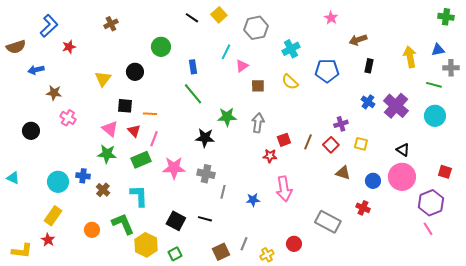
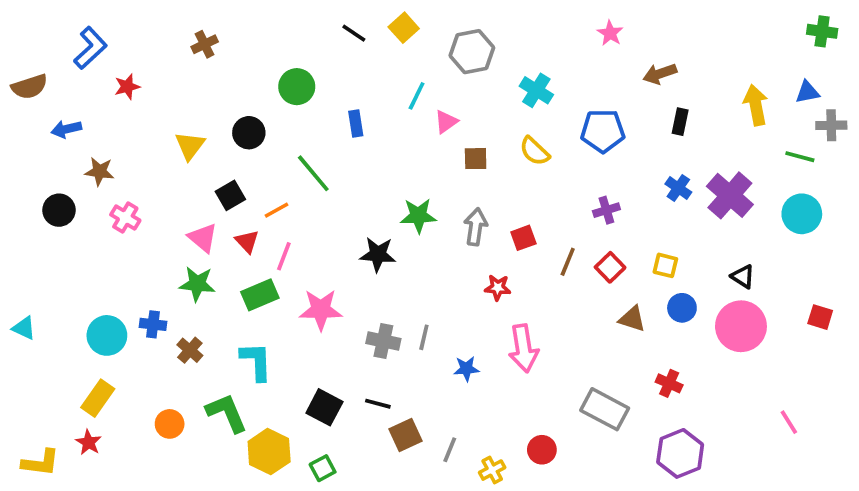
cyan cross: (291, 49) -> (536, 90), turned -30
green line: (193, 94) -> (313, 173), moved
black square: (125, 106) -> (230, 195), turned -35
orange line: (150, 114) -> (276, 210), turned -32
purple cross: (341, 124) -> (606, 210), moved
black circle: (31, 131) -> (59, 210), moved
red square: (284, 140) -> (523, 238), moved
gray cross: (206, 174) -> (383, 341), moved
blue circle: (373, 181) -> (682, 308), moved
gray line: (223, 192) -> (424, 337), moved
purple hexagon: (431, 203) -> (680, 453), moved
brown square: (221, 252) -> (406, 435), moved

